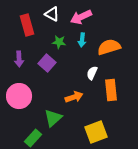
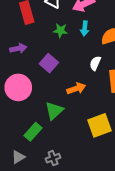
purple arrow: (19, 59) -> (18, 48), turned -98
purple square: (47, 63) -> (49, 63), moved

